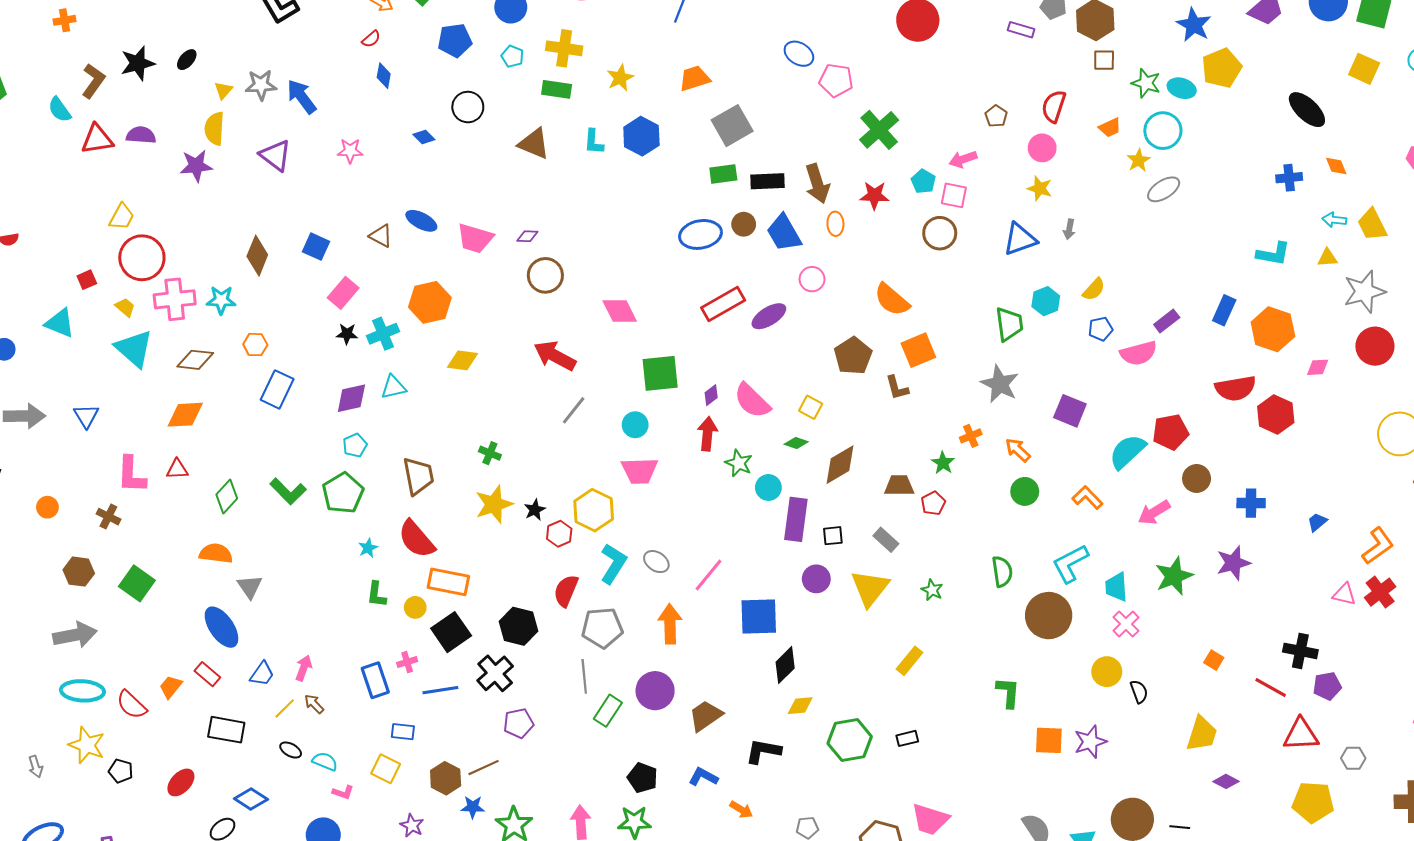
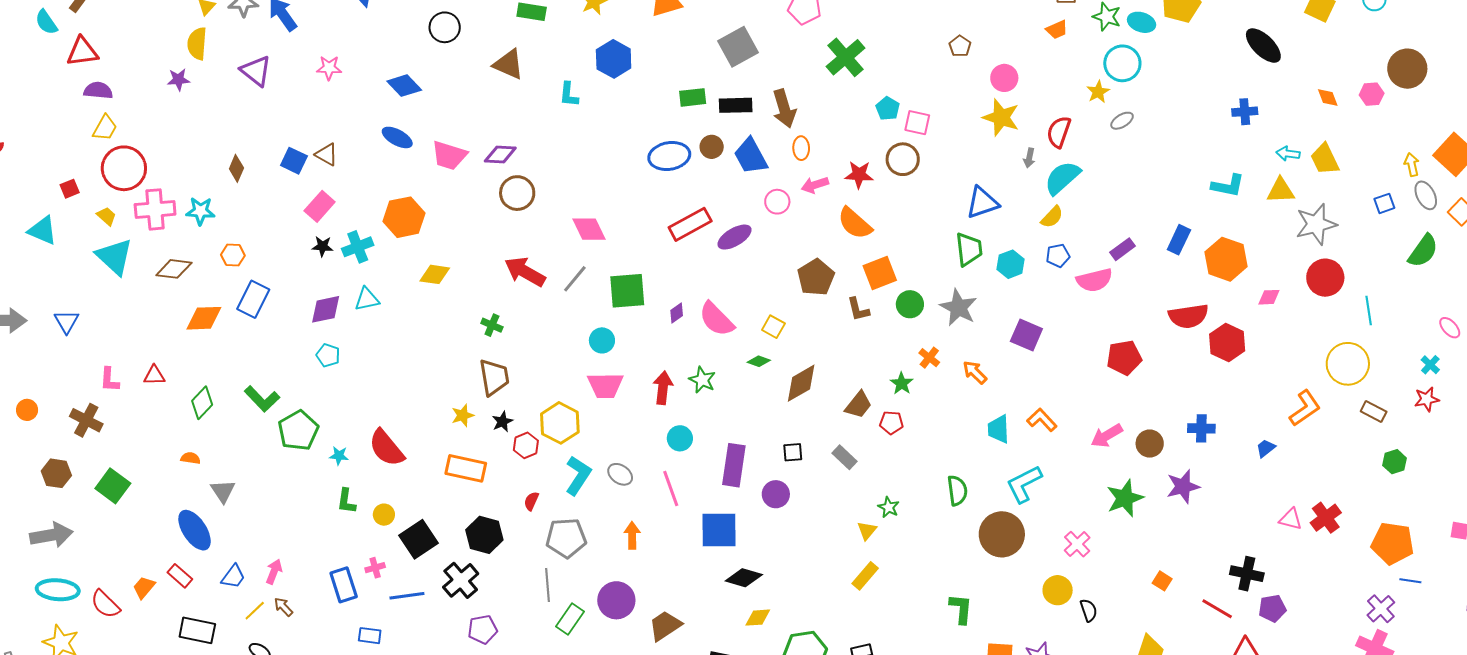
red semicircle: (1054, 106) -> (1059, 132), moved
gray square: (732, 126) -> (738, 47), moved
orange trapezoid: (1110, 128) -> (1057, 30), moved
purple semicircle: (141, 135) -> (98, 90), moved
blue diamond: (424, 137) -> (404, 86), moved, size x1.6
cyan L-shape: (594, 142) -> (569, 95), moved
pink arrow: (963, 159) -> (815, 185), moved
purple star: (196, 166) -> (178, 80), size x0.7
orange diamond: (1336, 166) -> (1328, 97), moved
yellow star: (1040, 188) -> (1001, 117), size x1.5
gray ellipse: (1164, 189) -> (1122, 121), size x0.7
red star: (874, 195) -> (859, 175), moved
brown triangle: (381, 236) -> (327, 154), moved
purple diamond: (527, 236) -> (500, 154), size x1.5
blue triangle: (1020, 239) -> (982, 203), moved
brown diamond: (257, 256) -> (236, 168), size x0.7
yellow triangle: (1327, 258) -> (1281, 191), size x1.4
cyan hexagon: (1046, 301) -> (1010, 264), moved
gray line: (574, 410) -> (575, 279), moved
orange diamond: (185, 415) -> (204, 318), moved
red arrow: (707, 434) -> (663, 388), moved
orange cross: (971, 436) -> (929, 358), turned -30
cyan pentagon: (355, 445) -> (328, 355), turned -30
cyan semicircle: (1127, 452) -> (1062, 178), moved
green cross: (490, 453) -> (492, 325), moved
pink L-shape: (131, 475) -> (109, 380), size x0.7
brown trapezoid: (418, 476) -> (494, 377), moved
brown circle: (1197, 478) -> (1150, 444), moved
brown trapezoid: (899, 486) -> (858, 405), turned 128
cyan circle: (768, 488) -> (680, 438), moved
green circle: (1025, 491) -> (910, 304), moved
green pentagon: (343, 493) -> (298, 431), moved
red pentagon: (933, 503) -> (891, 423), turned 30
yellow star: (494, 504) -> (463, 415), size x0.6
brown cross: (108, 517) -> (86, 420), size x1.4
purple rectangle: (796, 519) -> (734, 465), moved
orange L-shape: (1378, 546) -> (1305, 408), moved
cyan star: (368, 548) -> (339, 456), turned 30
orange semicircle: (216, 553) -> (190, 458), size x0.6
pink line: (709, 575) -> (671, 488), turned -60
orange rectangle: (448, 582) -> (466, 468), moved
cyan trapezoid: (1116, 587) -> (999, 429), moved
yellow triangle: (870, 588) -> (867, 531), moved, size x0.5
red semicircle: (566, 591) -> (531, 501), size x0.6
orange arrow: (670, 624) -> (632, 535), size x0.7
black diamond: (785, 665) -> (744, 578), turned 60

